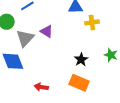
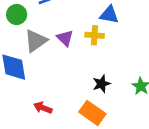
yellow cross: (92, 22) -> (95, 35), moved

